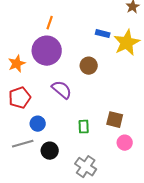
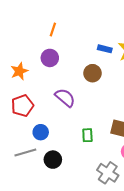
blue rectangle: (103, 34) -> (105, 49), moved
purple circle: (47, 51) -> (50, 58), size x0.6
gray cross: (86, 167) -> (108, 173), moved

